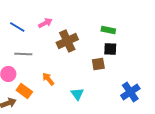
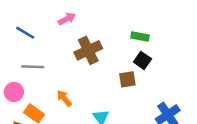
pink arrow: (45, 23) -> (67, 19), moved
black square: (110, 49) -> (142, 60), turned 32

